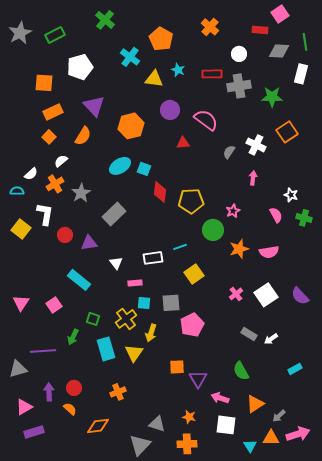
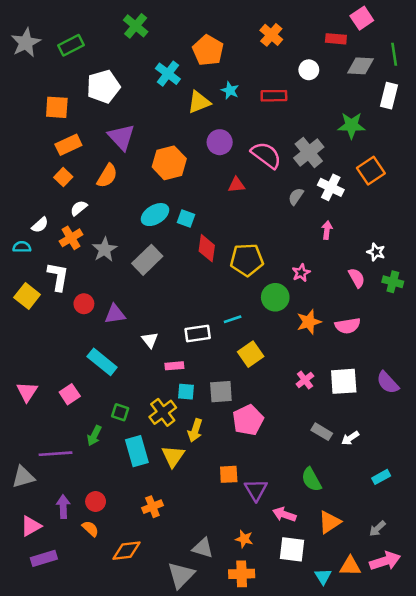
yellow triangle: (154, 79) -> (199, 102), turned -30
gray cross: (239, 86) -> (309, 153), moved, turned -30
gray rectangle: (114, 214) -> (147, 260), moved
white square: (266, 295) -> (344, 381), turned 30
gray arrow: (279, 416) -> (377, 529), moved

